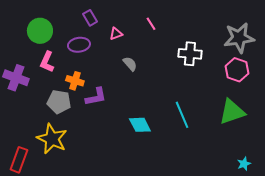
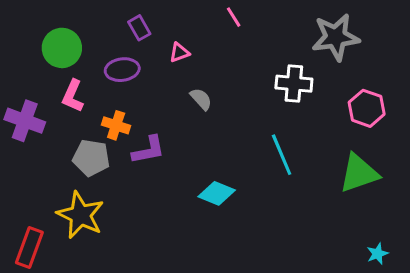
pink line: (151, 24) -> (234, 17), moved
gray star: (239, 38) -> (336, 37), moved
cyan line: (182, 115) -> (282, 155), moved
cyan diamond: (140, 125) -> (217, 193), turned -40

